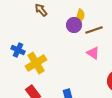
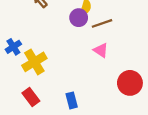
blue cross: (18, 50) -> (13, 47), turned 32

